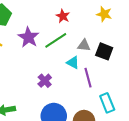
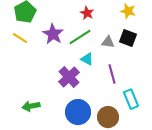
black square: (104, 51) -> (128, 38), moved
cyan triangle: (73, 63) -> (87, 59), moved
purple cross: (45, 81) -> (69, 77), size x1.5

